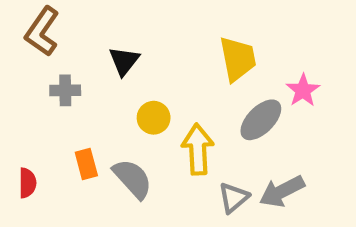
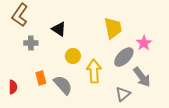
black triangle: (124, 61) -> (59, 29), turned -35
gray arrow: (282, 191) -> (142, 77), moved, turned -100
gray triangle: (234, 198) -> (123, 94), moved

